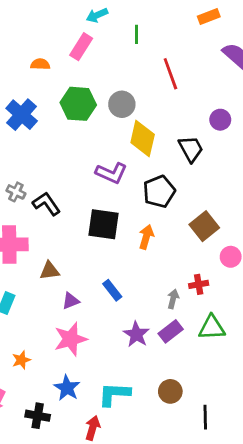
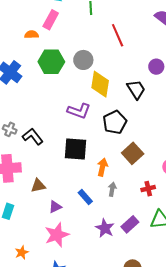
orange semicircle: (40, 64) -> (32, 35), moved
brown square: (204, 226) -> (133, 153), moved
orange arrow: (146, 237) -> (102, 167), moved
gray arrow: (173, 299) -> (112, 189), moved

